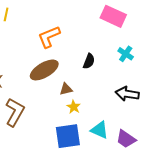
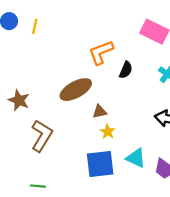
orange L-shape: (49, 37) -> (101, 52), moved
black semicircle: (89, 61) -> (126, 70), moved

